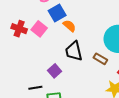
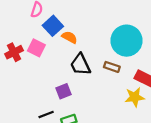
red cross: (19, 29) -> (14, 52), turned -35
purple square: (55, 71) -> (63, 91), turned 32

